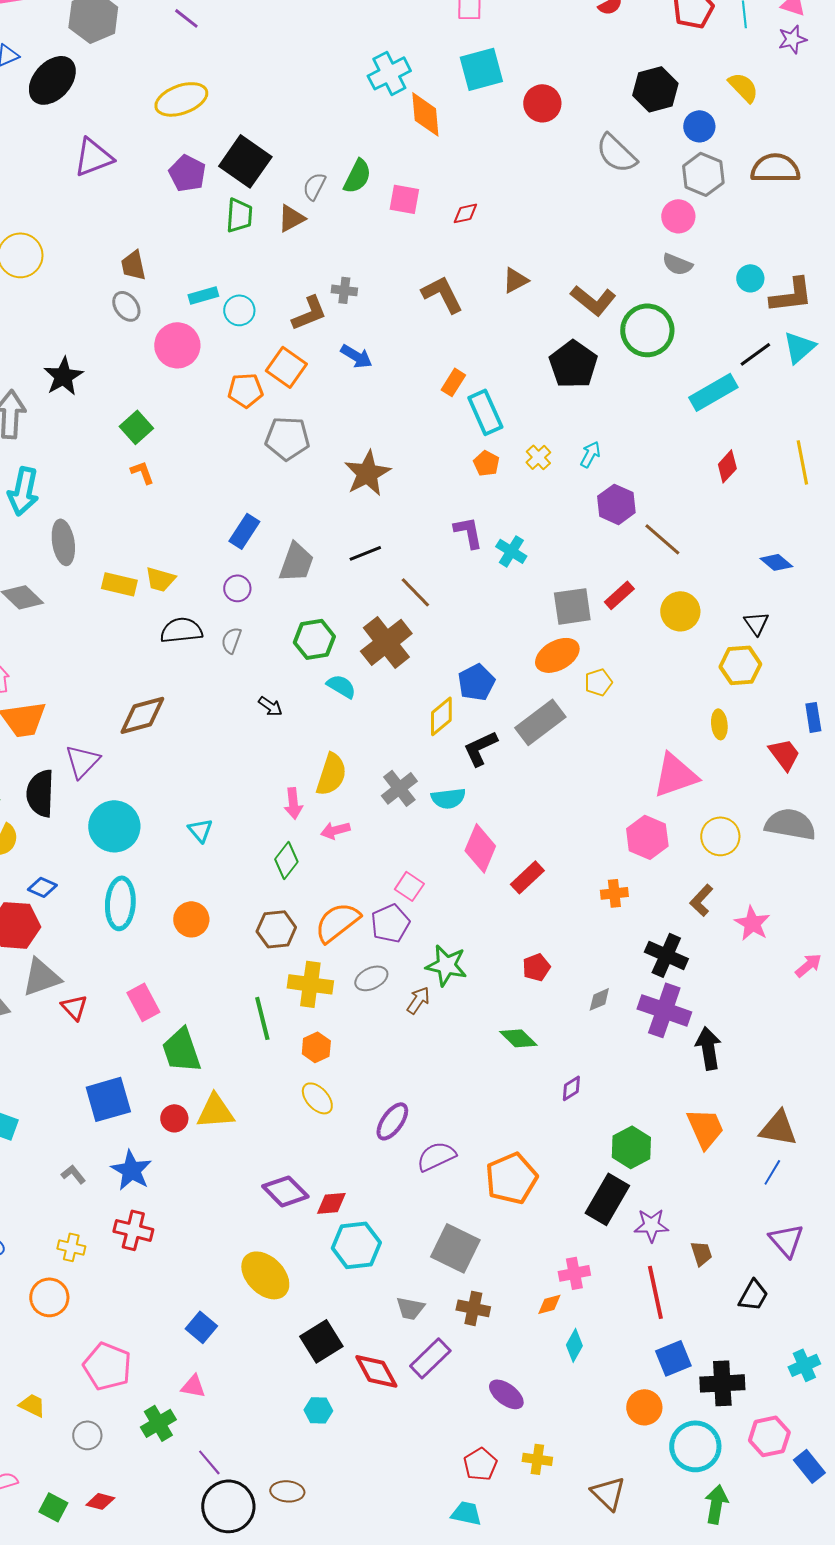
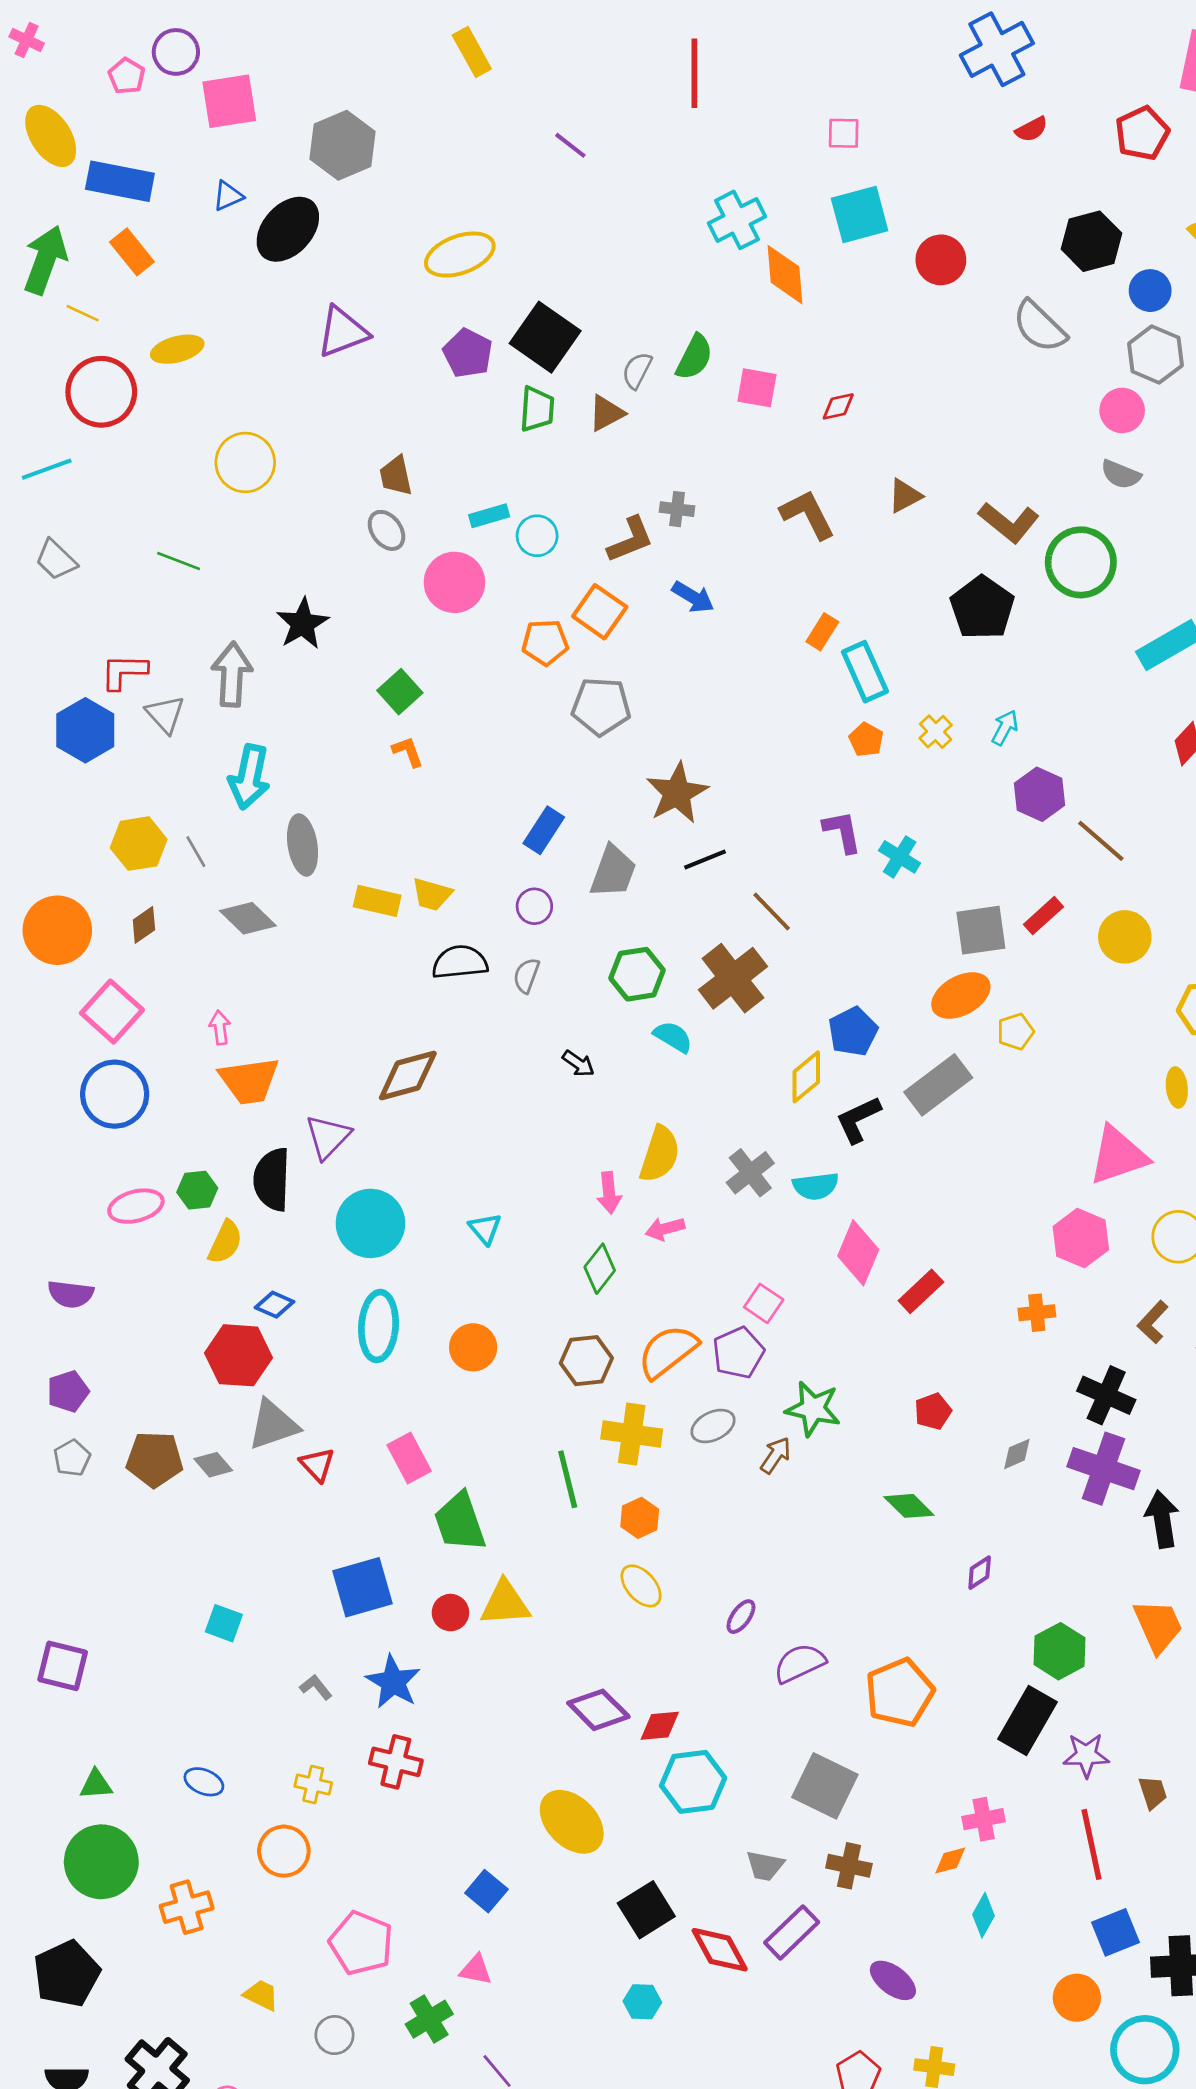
purple line: (186, 18) -> (570, 145), moved
brown star: (367, 473) -> (677, 793), moved
purple ellipse: (392, 1121) -> (741, 1617), size x0.7

